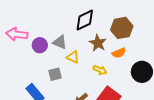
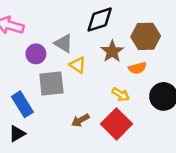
purple circle: (40, 45) -> (36, 54), moved
yellow arrow: (100, 70) -> (121, 94), moved
gray square: (55, 74) -> (51, 84), size x1.5

